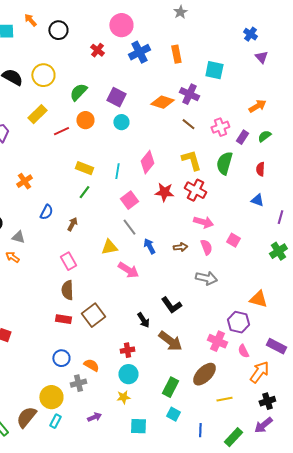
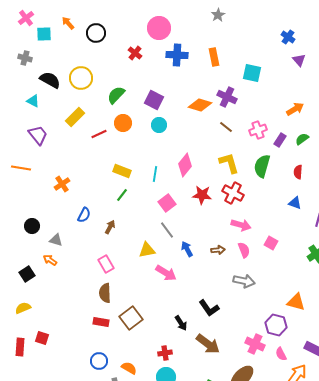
blue cross: (139, 52) -> (177, 55), turned 30

